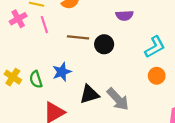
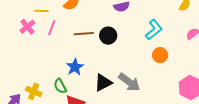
pink line: (44, 25) -> (52, 28), turned 49
yellow cross: (13, 77) -> (34, 91), moved
green semicircle: (36, 79) -> (60, 86), moved

